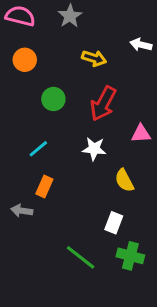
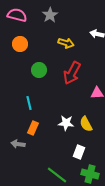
cyan line: (38, 149) -> (29, 103), turned -64
white star: (94, 149) -> (66, 123), moved

